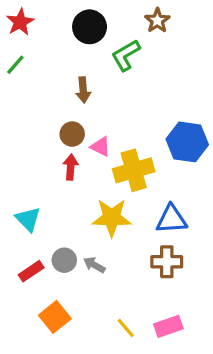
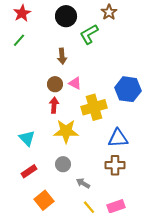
pink triangle: (101, 147) -> (75, 83), moved
yellow star: (112, 218) -> (66, 131), moved
gray circle: (64, 260) -> (63, 164), moved
gray arrow: (94, 265) -> (83, 183), moved

